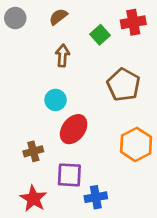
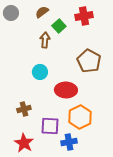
red cross: (133, 22) -> (84, 16), moved
green square: (100, 35) -> (59, 26), moved
red ellipse: (74, 129) -> (66, 90), moved, turned 55
orange hexagon: (136, 144) -> (80, 117), moved

